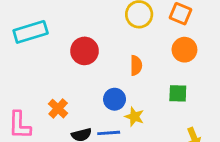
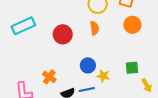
orange semicircle: (136, 65) -> (95, 28), moved
green square: (178, 93) -> (132, 68), moved

